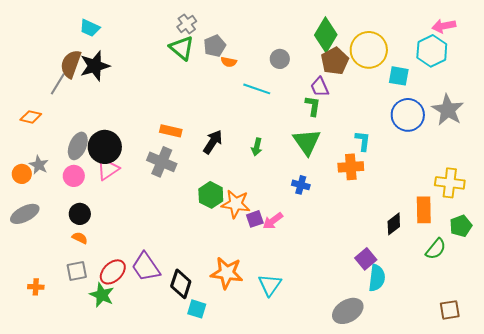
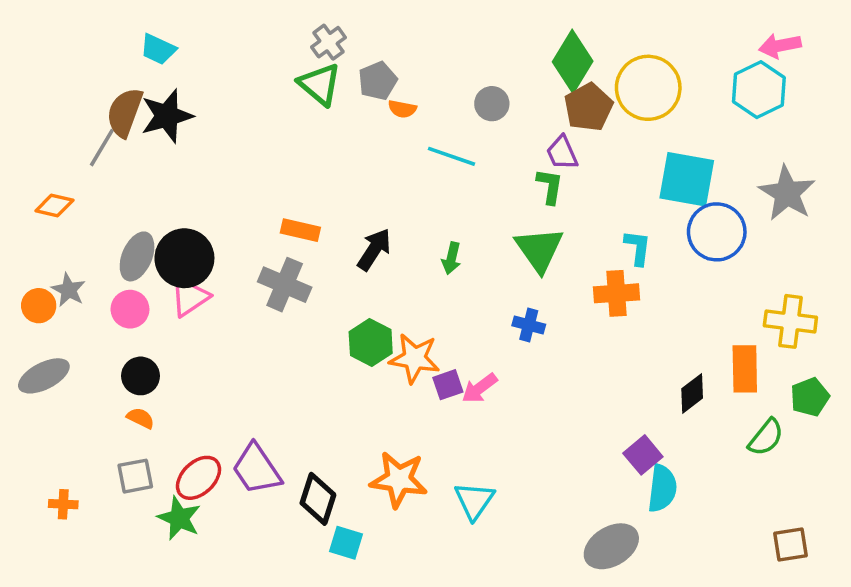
cyan square: (399, 76) -> (687, 179), moved, size x1.6
blue circle: (408, 115) -> (717, 232), moved

